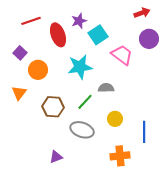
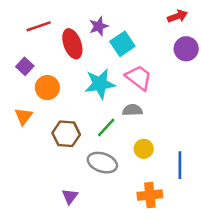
pink trapezoid: (122, 55) -> (139, 78), moved
purple triangle: (56, 157) -> (70, 196), turned -32

